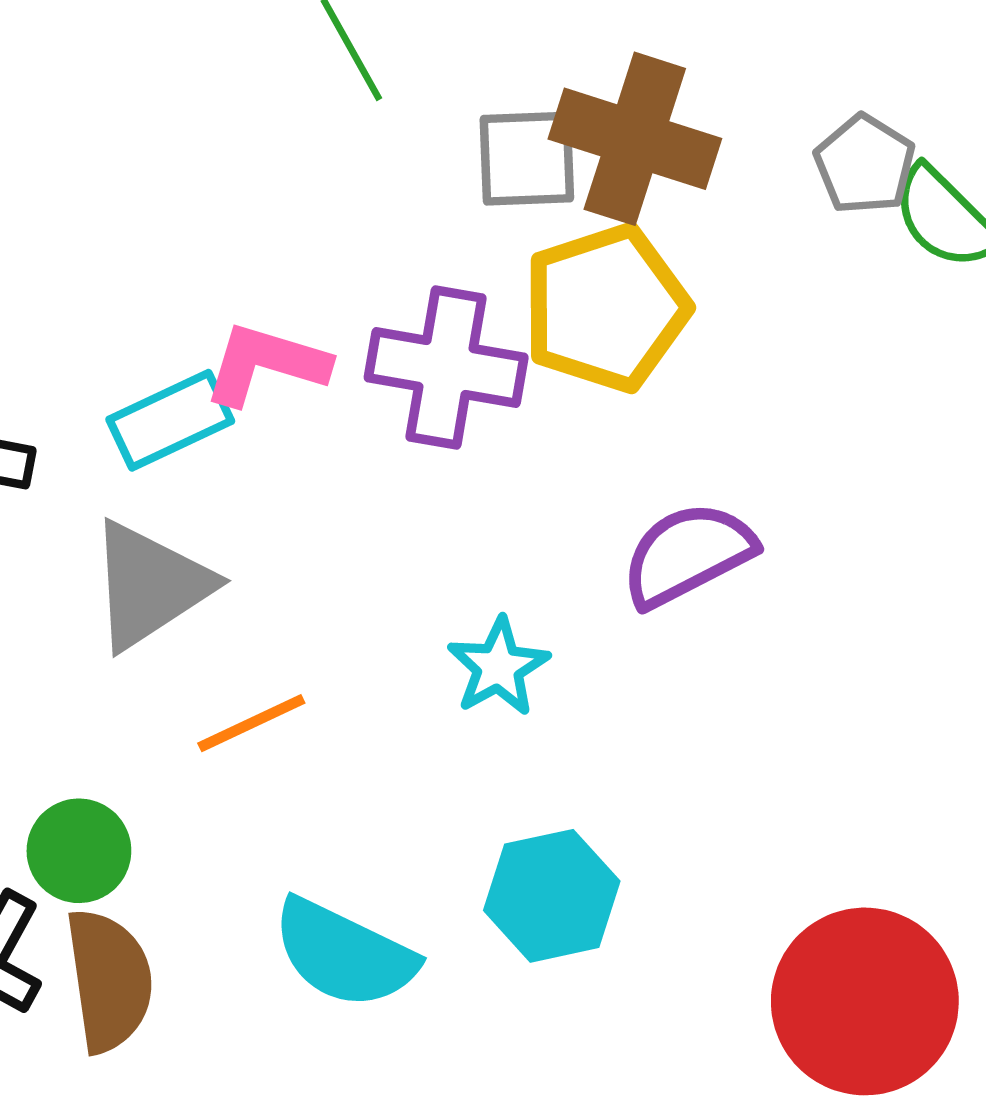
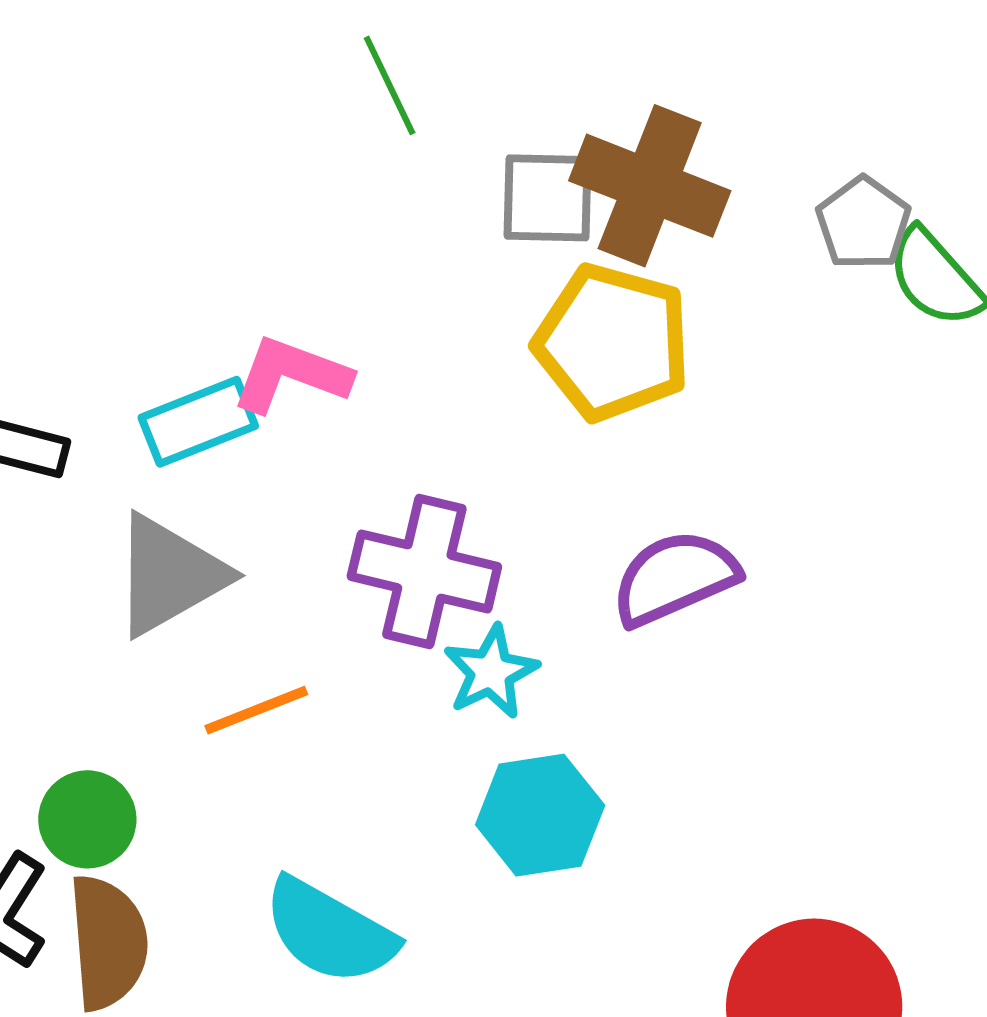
yellow pentagon: (606, 308) -> (613, 342), turned 30
purple cross: (446, 368) -> (424, 572), moved
cyan hexagon: (552, 896) -> (540, 815), moved

